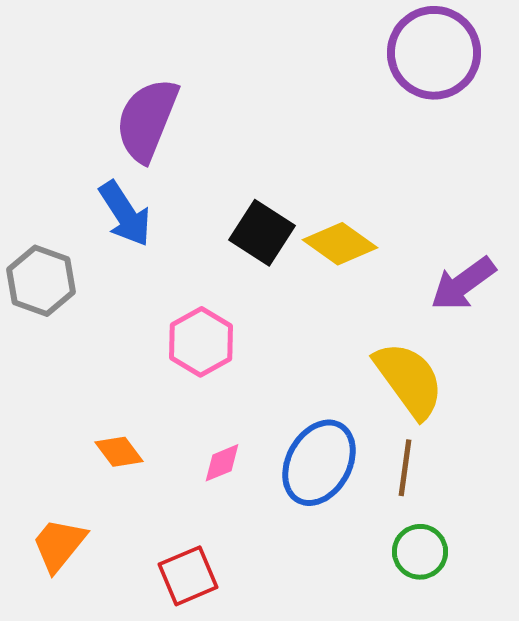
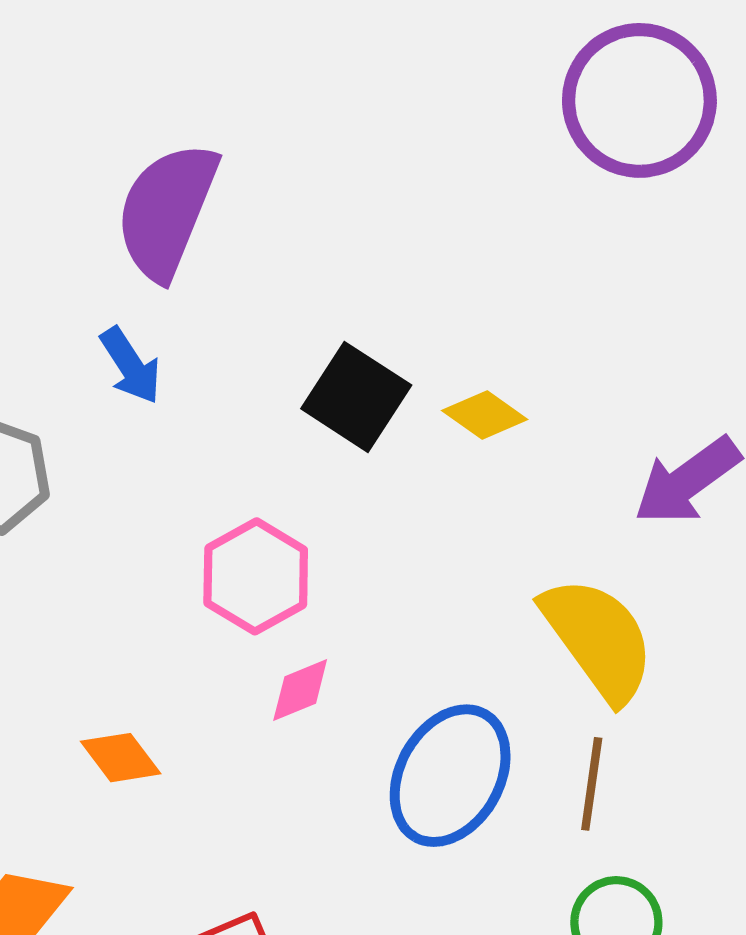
blue arrow: (125, 214) -> (131, 366), size x0.7
yellow diamond: (340, 244) -> (485, 415), size x0.7
pink diamond: (222, 463) -> (300, 690), moved

